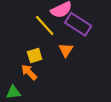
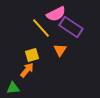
orange arrow: (29, 72) -> (27, 70), turned 84

